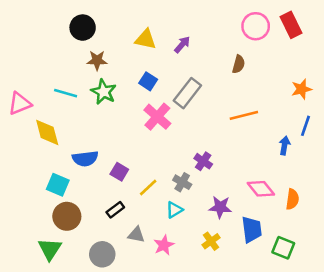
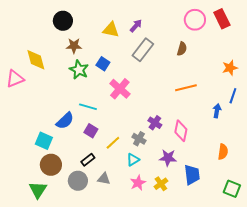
purple arrow: (182, 45) -> (136, 26), moved
blue square: (148, 81) -> (103, 64), moved
cyan line: (66, 93) -> (88, 107), moved
gray rectangle: (187, 93) -> (143, 50), moved
yellow diamond: (47, 132) -> (36, 60), moved
blue semicircle: (85, 159) -> (65, 121), turned -36
pink diamond: (261, 189) -> (181, 131), moved, turned 50
pink star: (164, 245) -> (138, 183), moved
green square: (283, 248) -> (232, 189), moved
gray circle: (102, 254) -> (78, 181), moved

